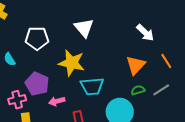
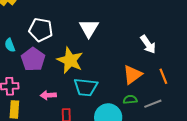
purple pentagon: (37, 84) -> (33, 59), moved

